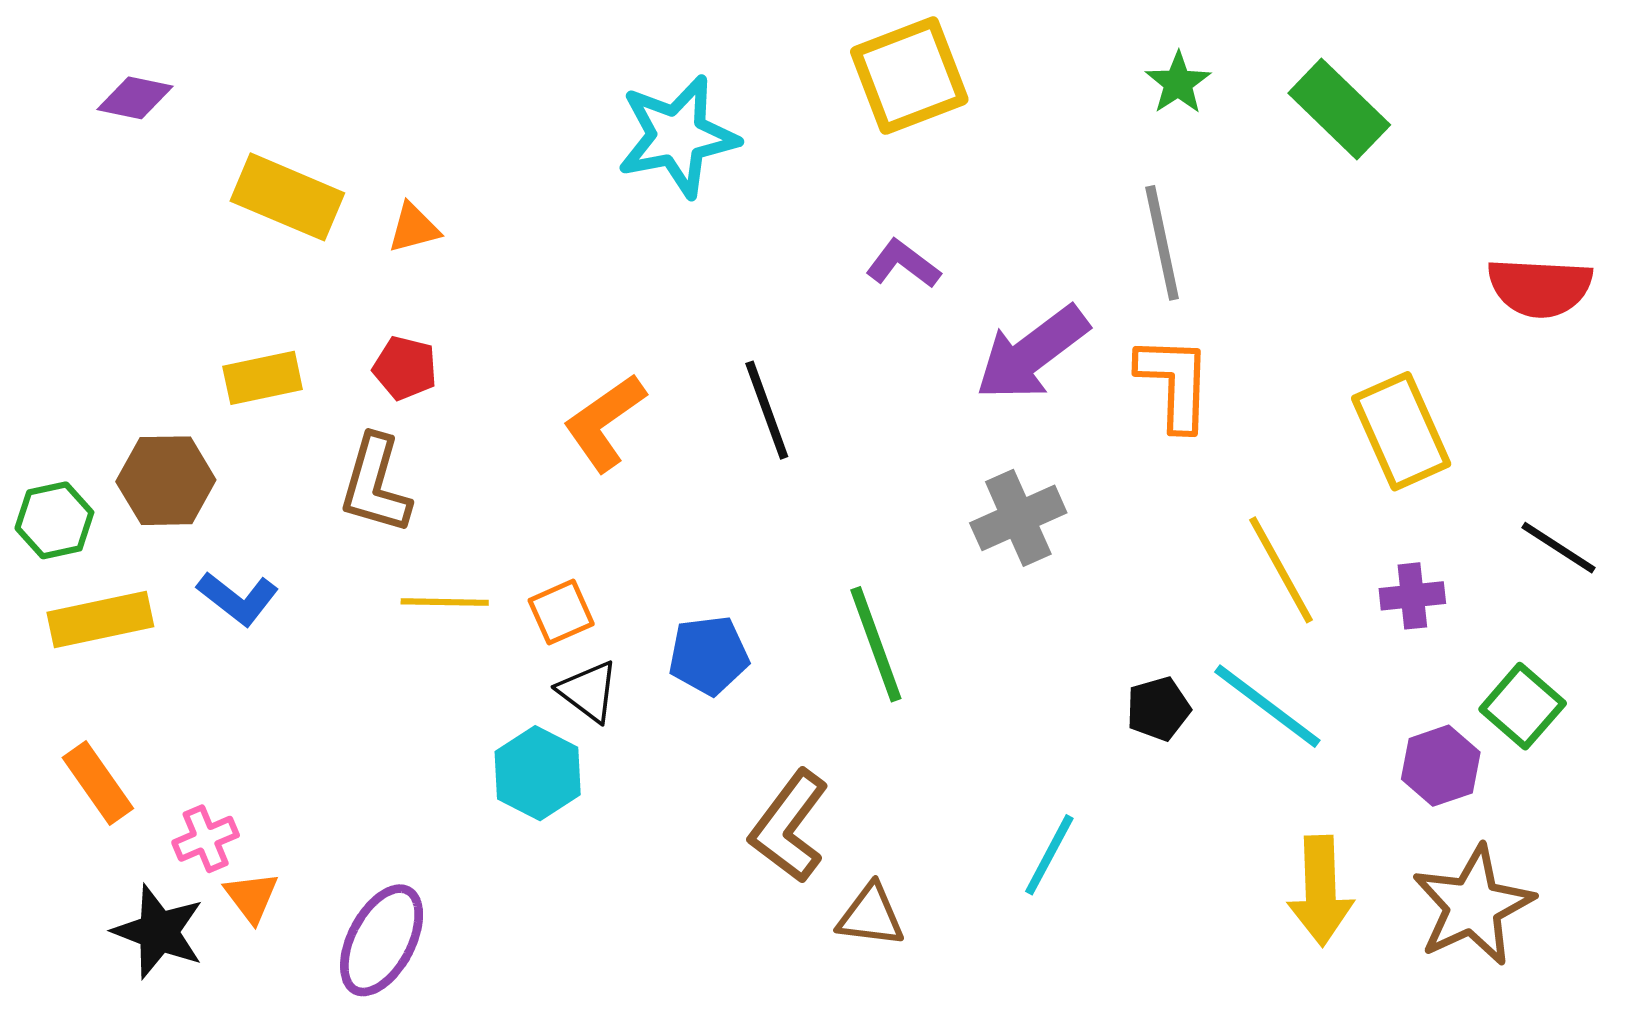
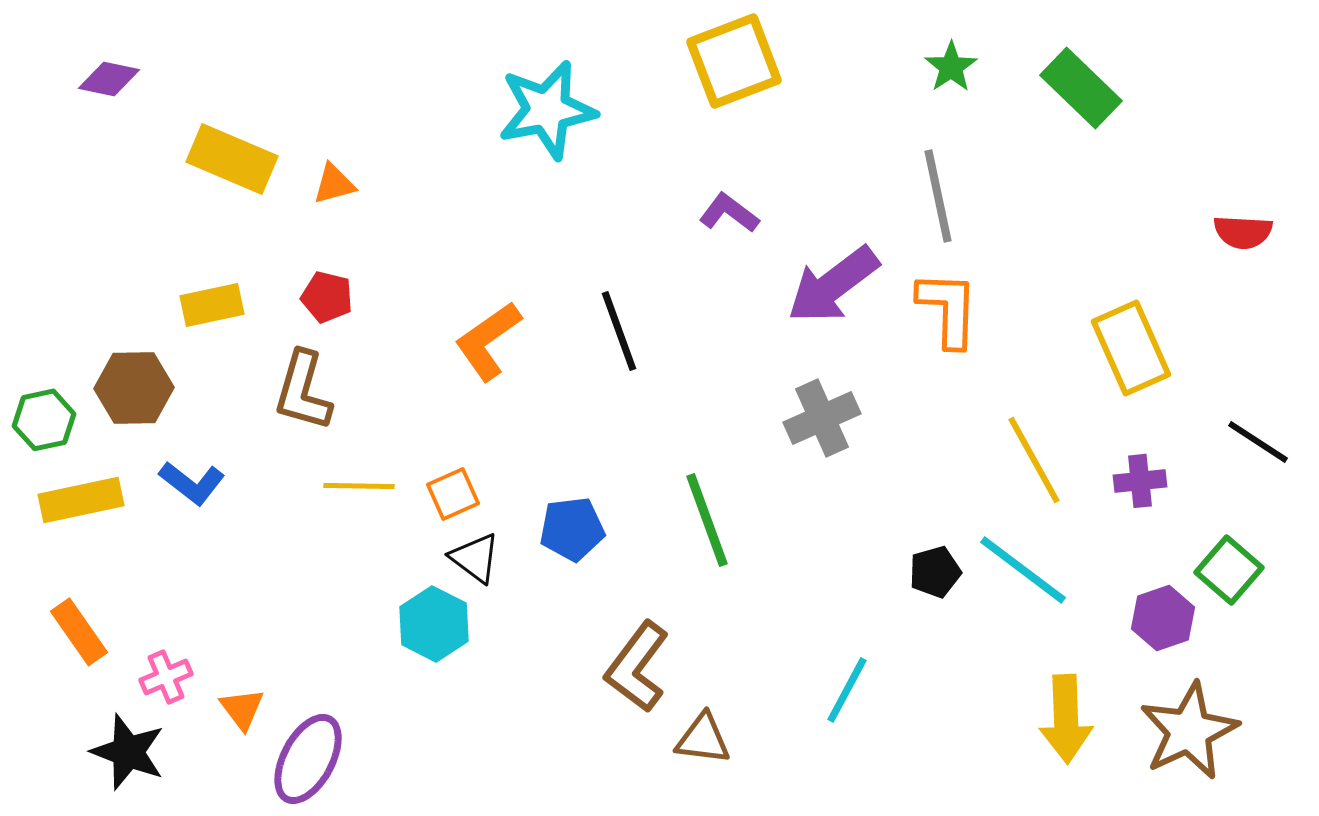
red semicircle: (1540, 287) -> (1243, 232), size x0.7
orange triangle: (251, 897) -> (242, 709), moved

